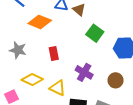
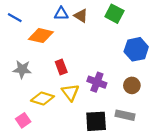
green square: (95, 33) -> (114, 14), moved
yellow triangle: (58, 88) -> (70, 92), moved, turned 36

